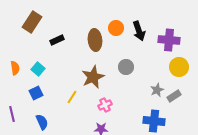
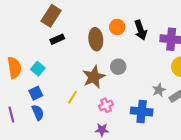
brown rectangle: (32, 22) -> (51, 16), moved
gray circle: (126, 67) -> (118, 67), moved
orange semicircle: (15, 68) -> (14, 68), size x1.5
blue cross: (154, 121) -> (142, 111), moved
blue semicircle: (42, 122) -> (38, 112), moved

